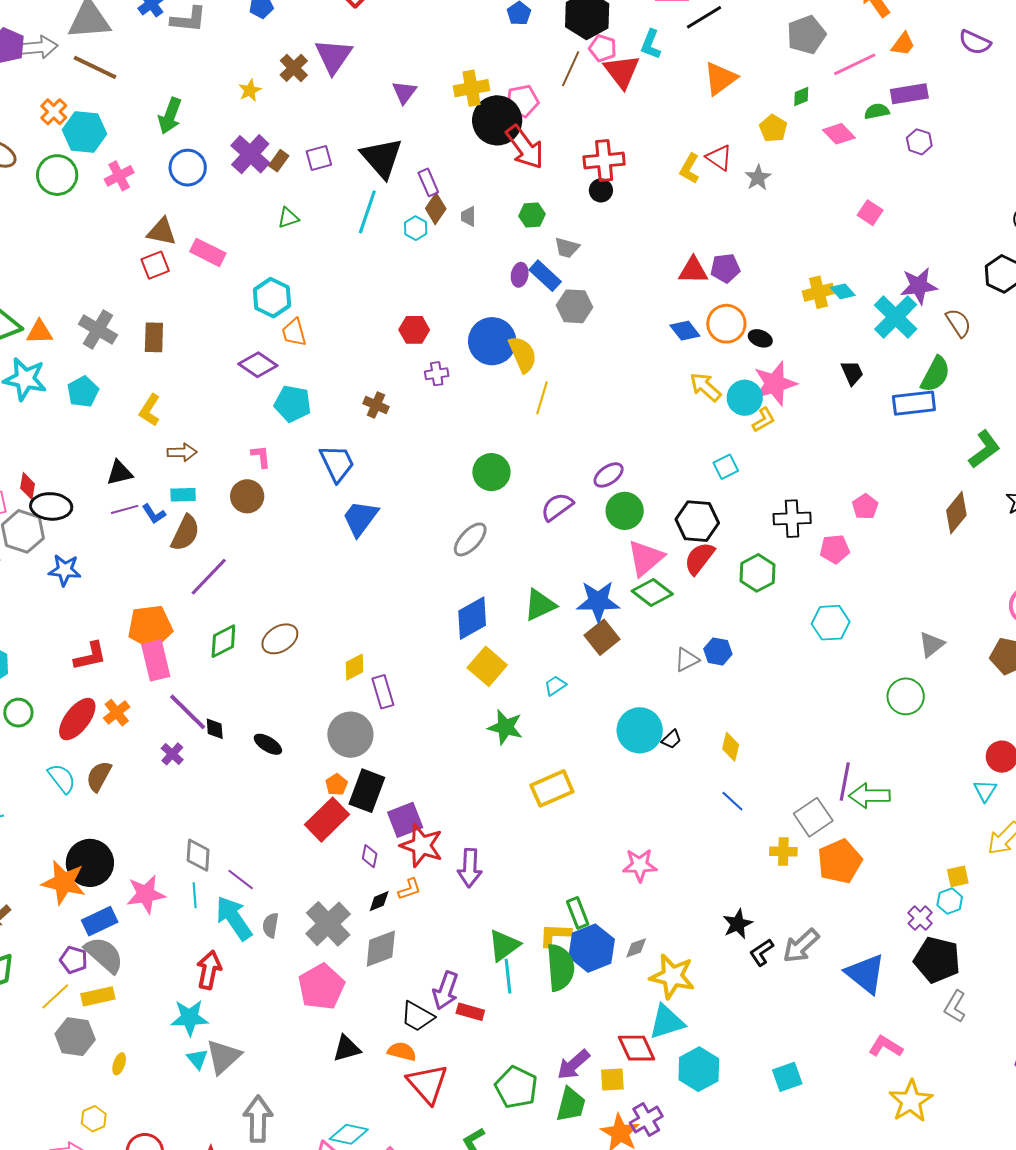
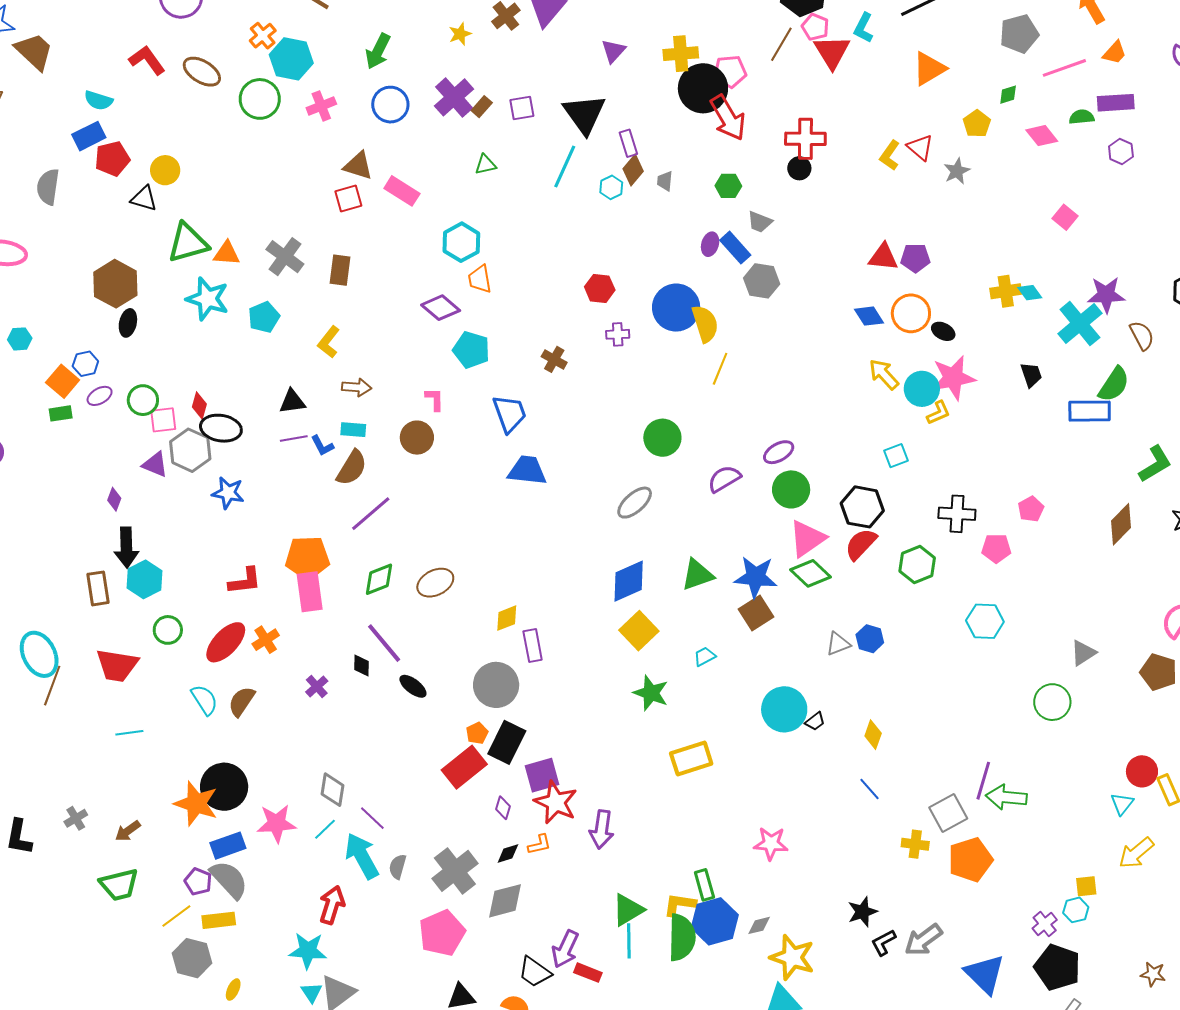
blue trapezoid: (360, 518) -> (527, 470), turned 54
purple line: (188, 712) -> (384, 643), moved
cyan line: (195, 895) -> (325, 829), turned 45

